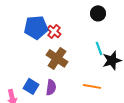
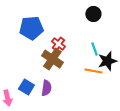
red cross: (54, 31) -> (58, 44), moved
orange line: (92, 86) -> (93, 71), moved

